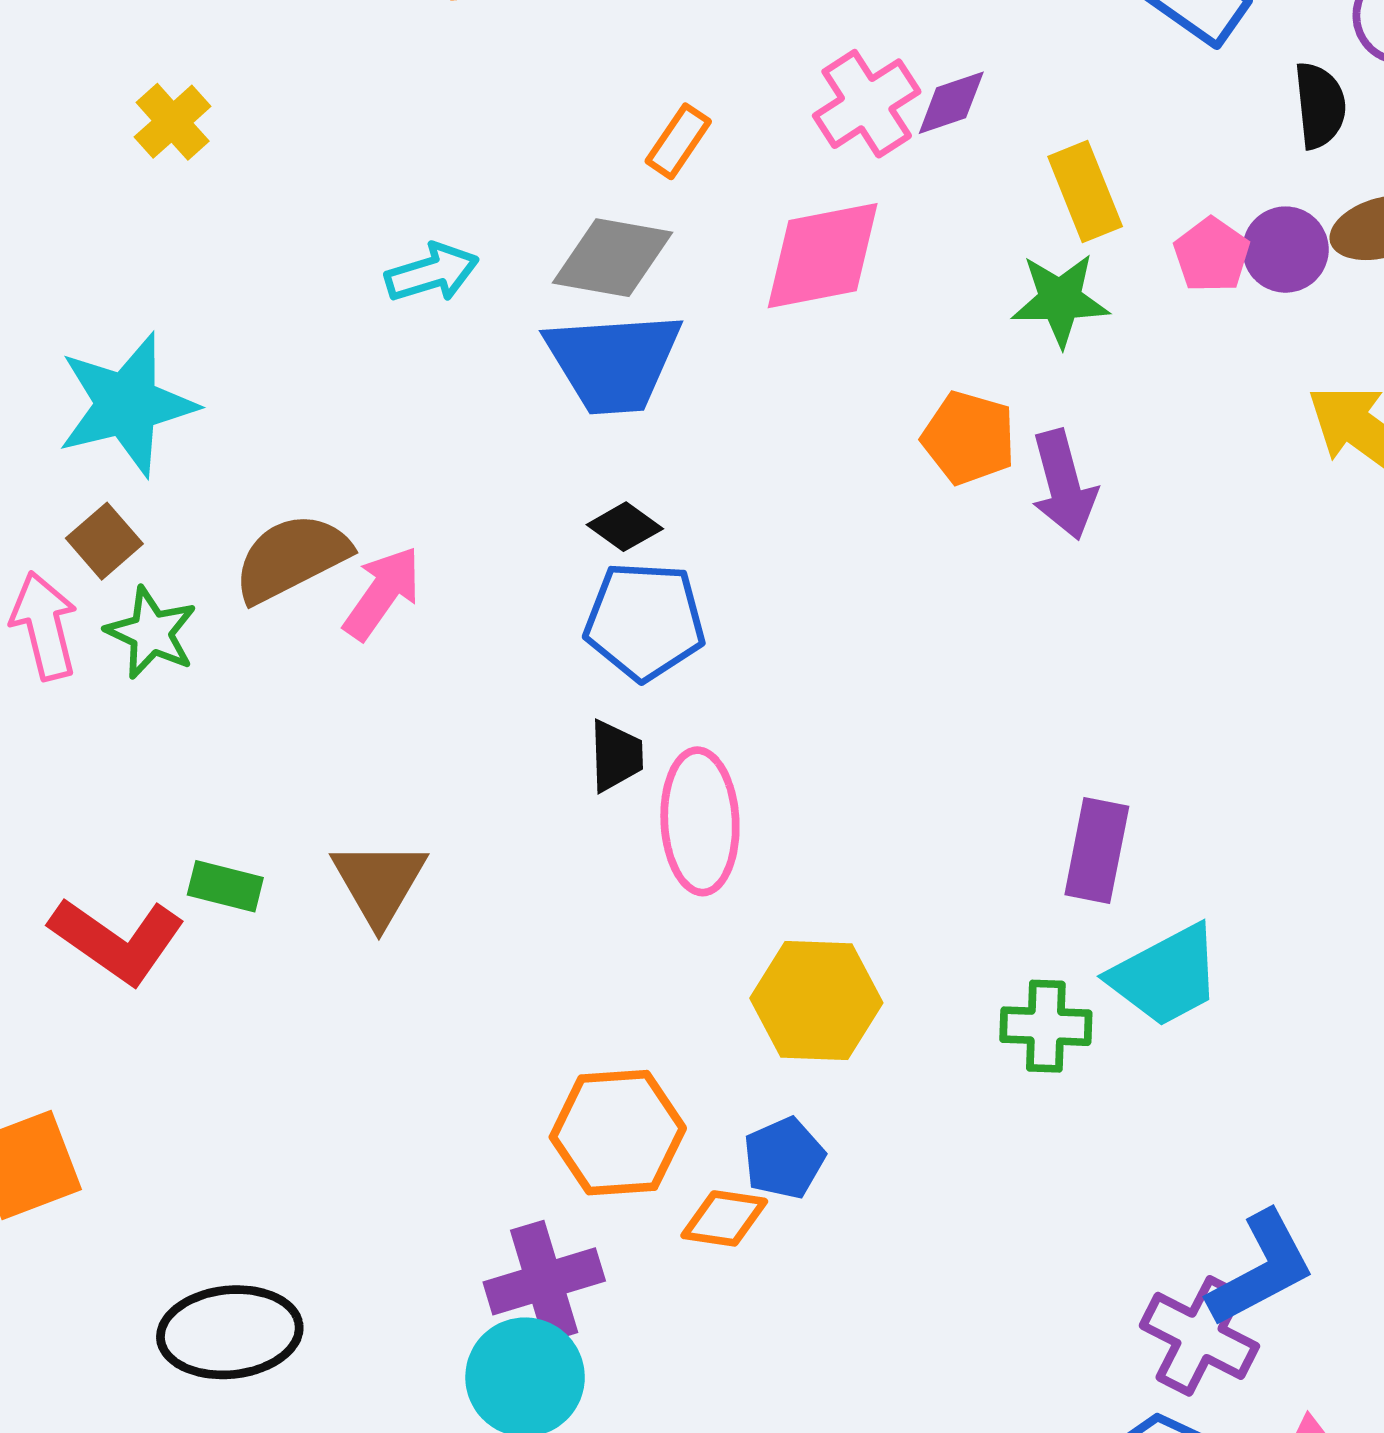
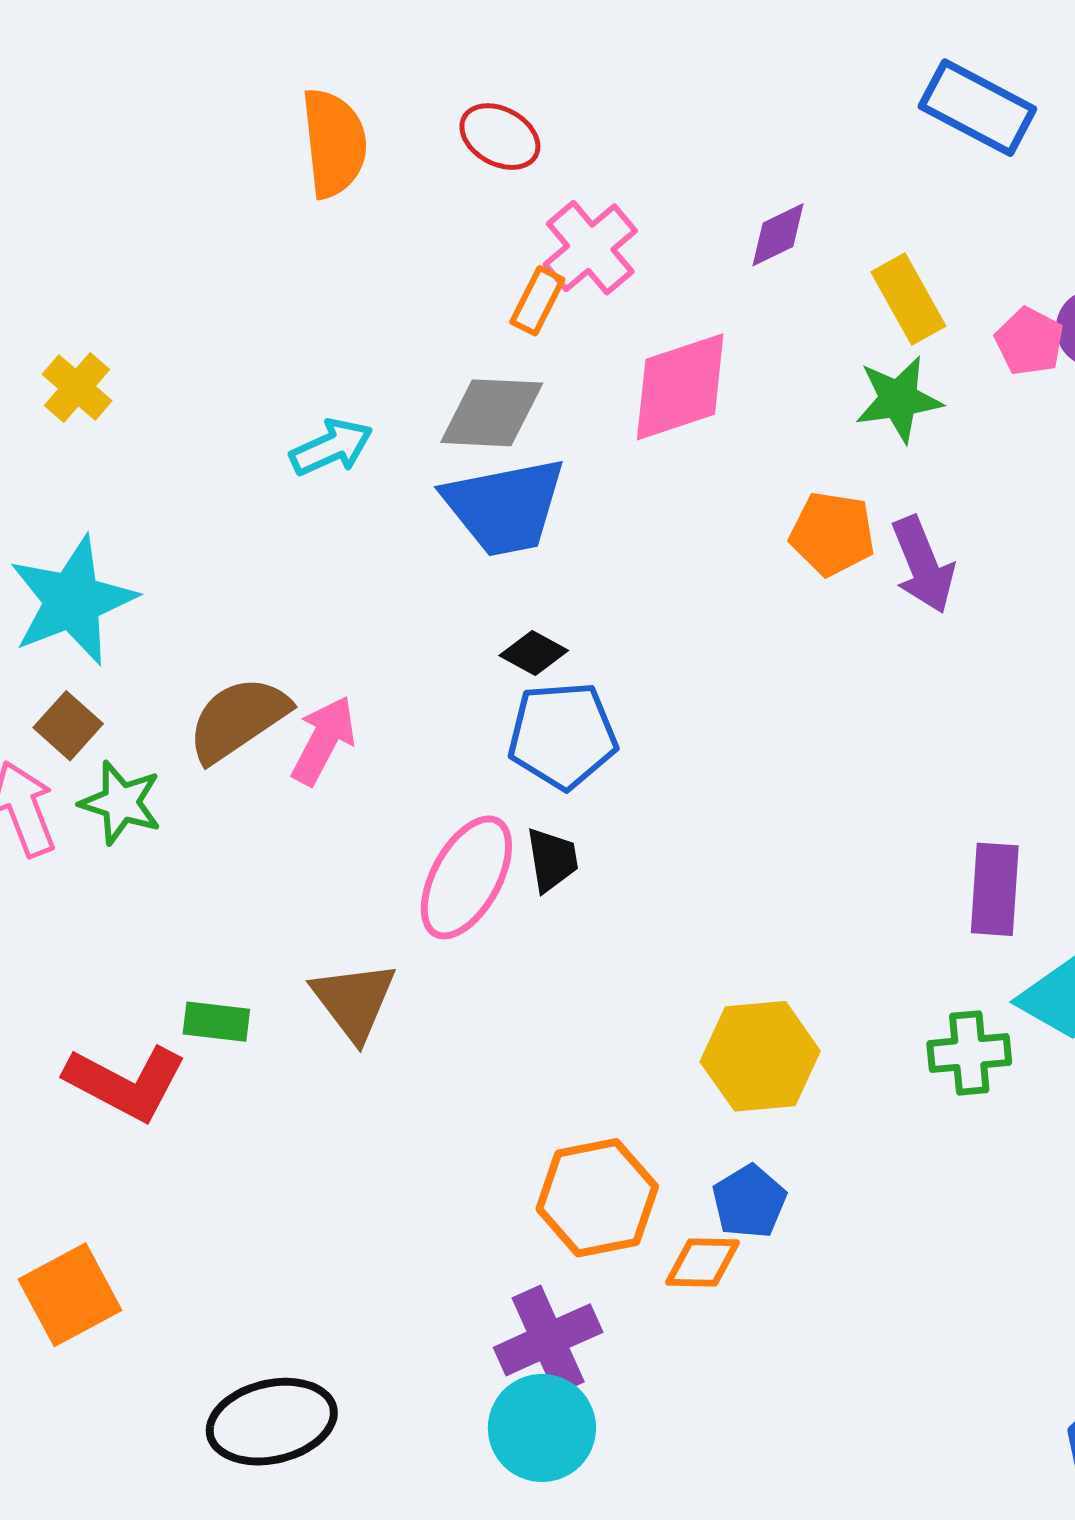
pink cross: (867, 104) -> (590, 248), moved
yellow cross: (173, 122) -> (77, 387), moved
pink ellipse: (700, 821) -> (466, 877), moved, turned 39

